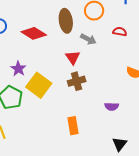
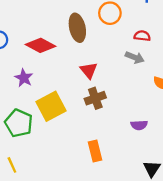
gray arrow: (88, 39) -> (135, 57), moved
purple star: (18, 69) -> (24, 78), moved
yellow square: (39, 85) -> (51, 106), turned 30

